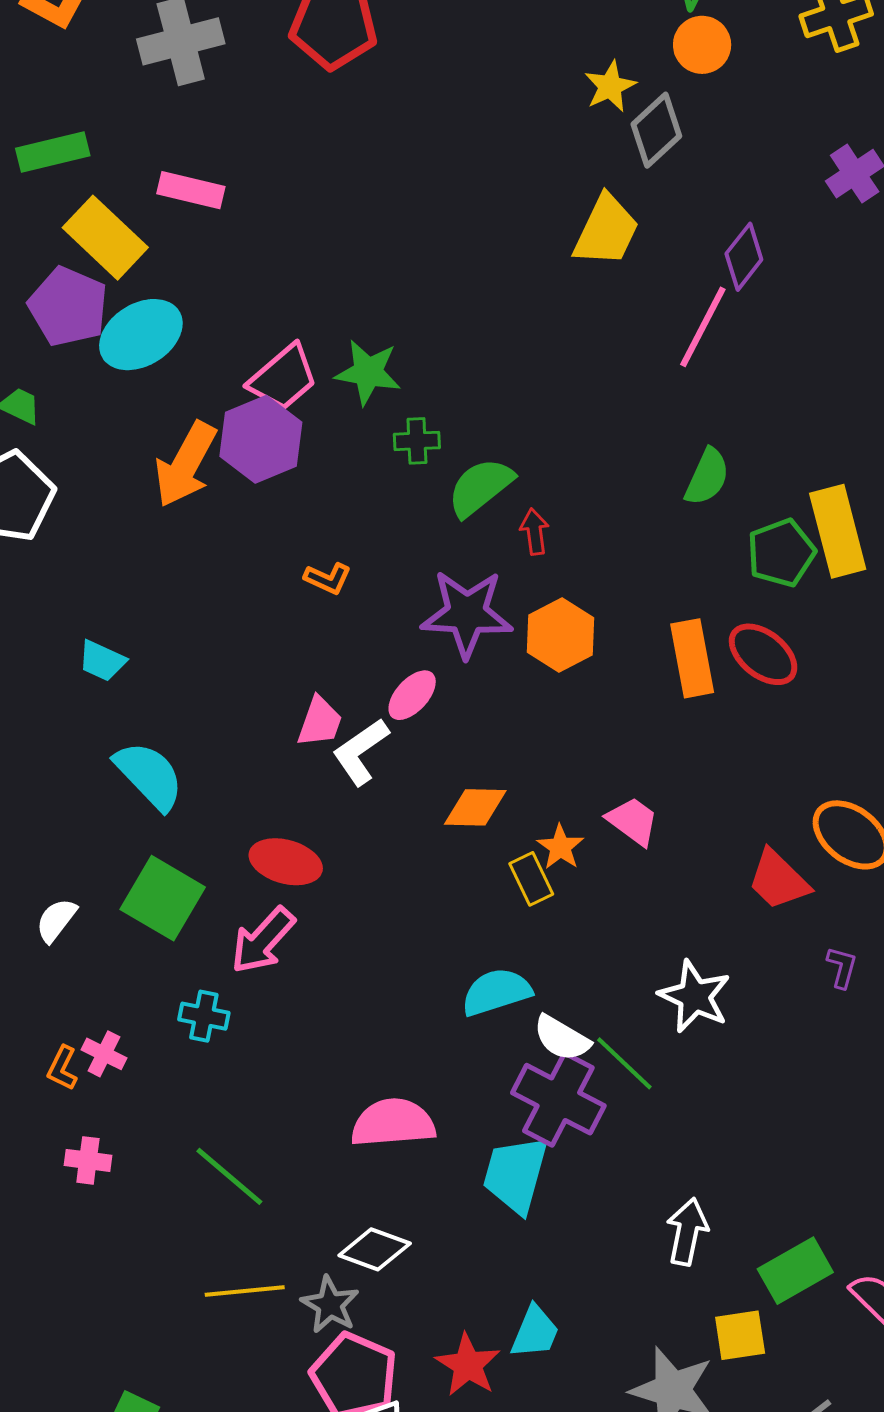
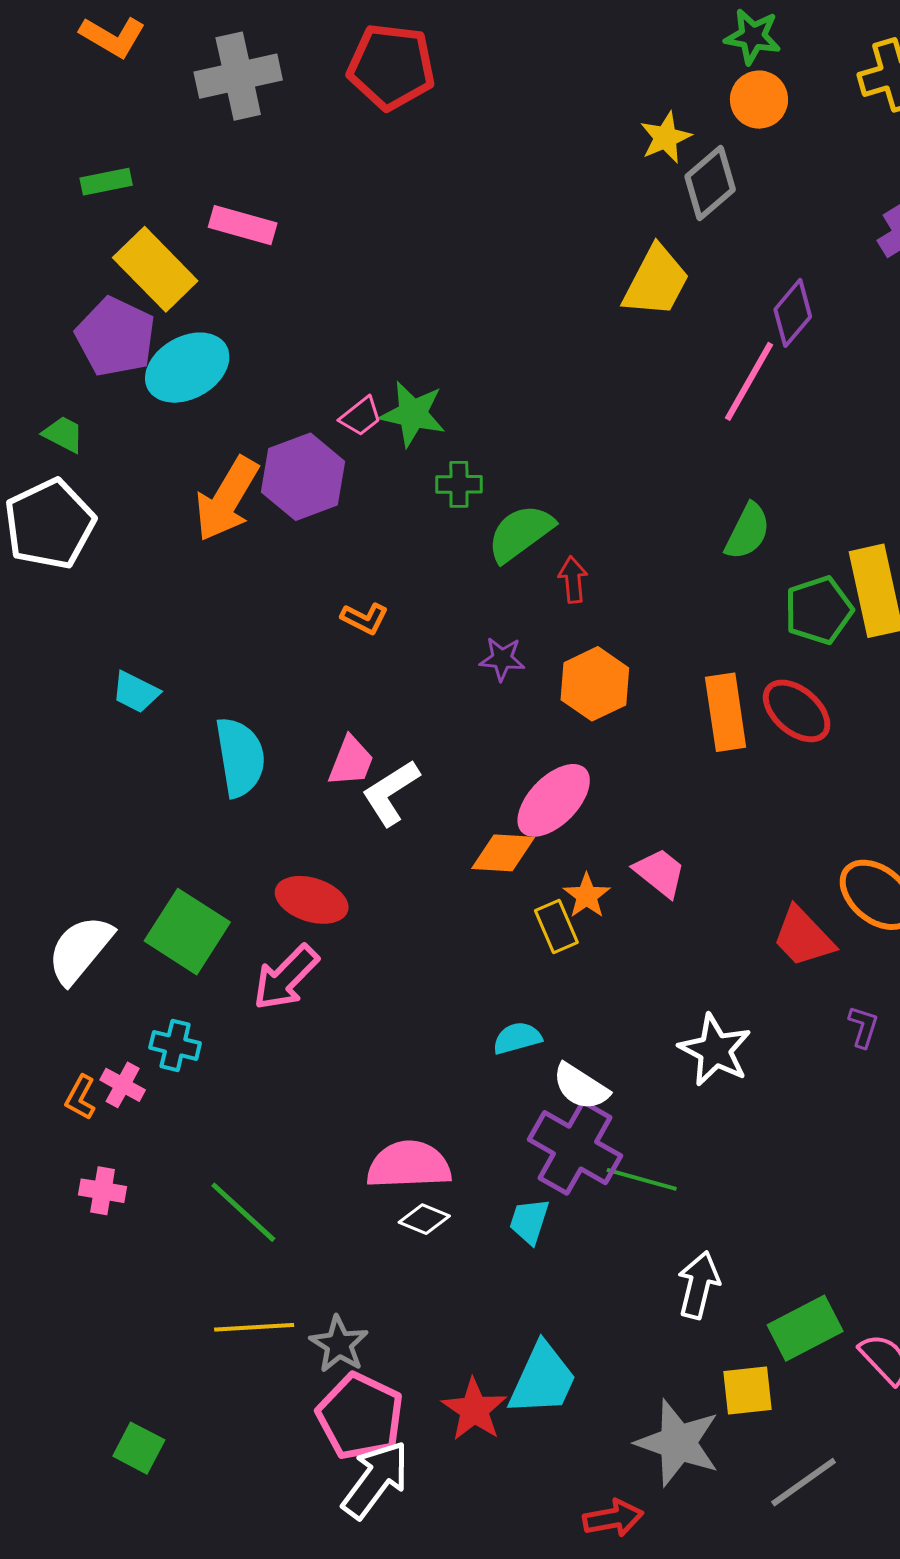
green rectangle: (53, 152) -> (106, 182), size x0.7
pink trapezoid: (283, 378) -> (361, 416), moved, size x0.6
purple star: (467, 614) -> (502, 659), size x0.5
pink ellipse: (412, 695) -> (554, 800), moved, size x1.5
cyan semicircle: (149, 776) -> (240, 757), moved, turned 32
white semicircle: (56, 920) -> (80, 949), size x1.6
cyan semicircle: (496, 992) -> (517, 1038), size x0.7
cyan cross: (204, 1016) -> (175, 1045), moved
green line: (624, 1063) -> (642, 1179), moved, turned -30
cyan trapezoid: (515, 1174) -> (529, 1221), size x0.6
white diamond: (375, 1249) -> (424, 1219), moved, size x0.7
cyan trapezoid: (535, 1332) -> (543, 1379), size x1.4

